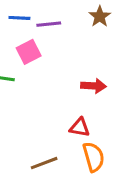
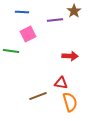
purple line: (49, 24) -> (55, 20), moved
brown line: (44, 163) -> (38, 96), moved

